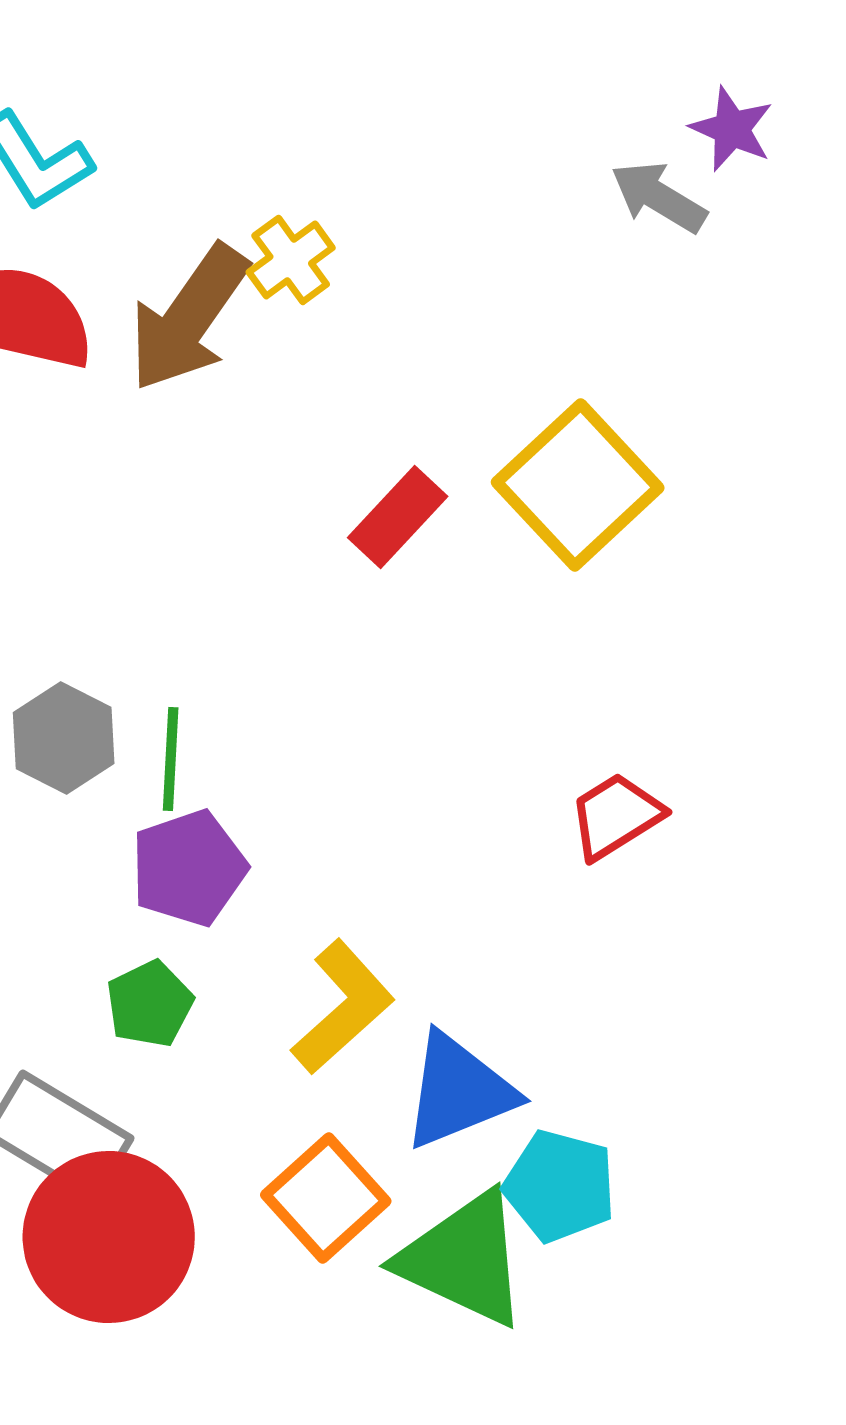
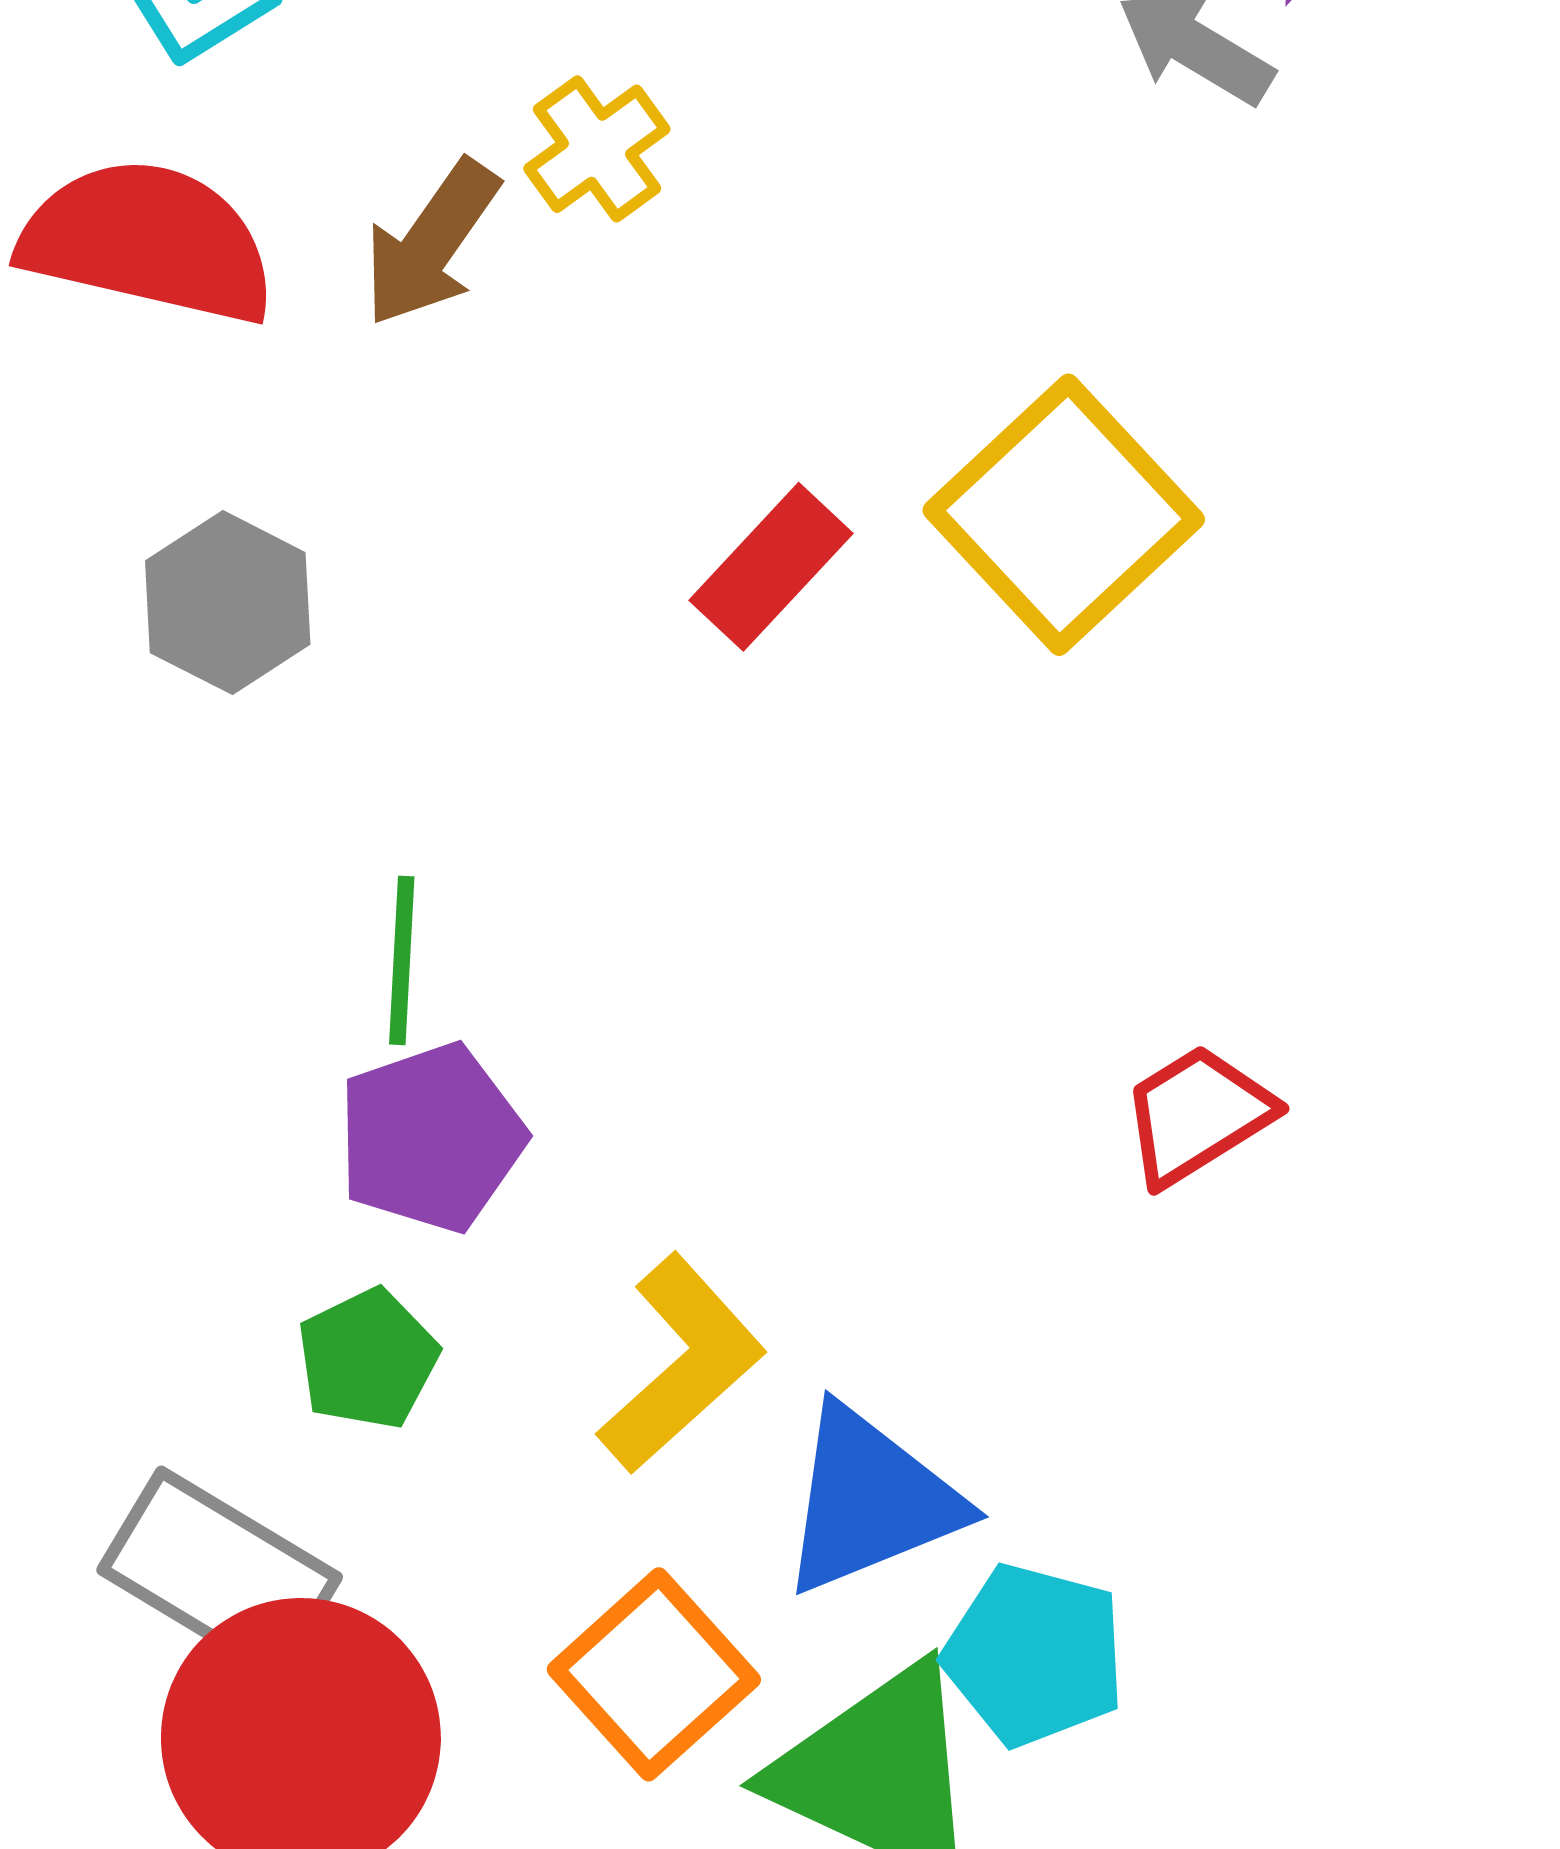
brown arrow: (189, 318) -> (431, 243), size x0.7
gray hexagon: (64, 738) -> (228, 603), moved
red trapezoid: (616, 816) -> (1197, 1115), moved

